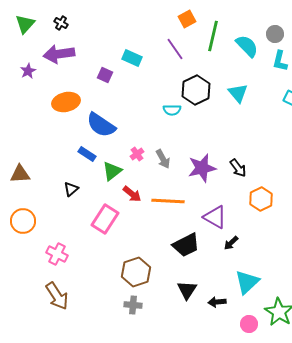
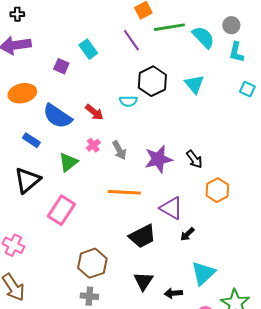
black cross: (61, 23) -> (17, 14), turned -32
green line: (213, 36) -> (169, 27), turned 68
cyan rectangle: (132, 58) -> (88, 49), turned 30
blue rectangle: (87, 154) -> (31, 140), moved
black triangle: (71, 189) -> (27, 180), size x1.8
red arrow: (132, 194) -> (94, 112), moved

